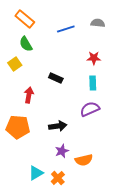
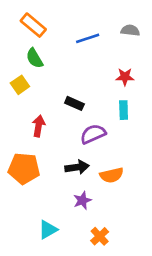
purple semicircle: (90, 109) -> (93, 134), moved
orange semicircle: (84, 160) -> (112, 175), moved
orange cross: (58, 178) -> (100, 236), moved

